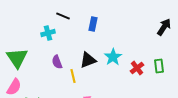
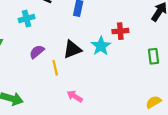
purple semicircle: (57, 62) -> (37, 52), turned 72
red cross: (137, 68) -> (120, 31), moved, turned 32

